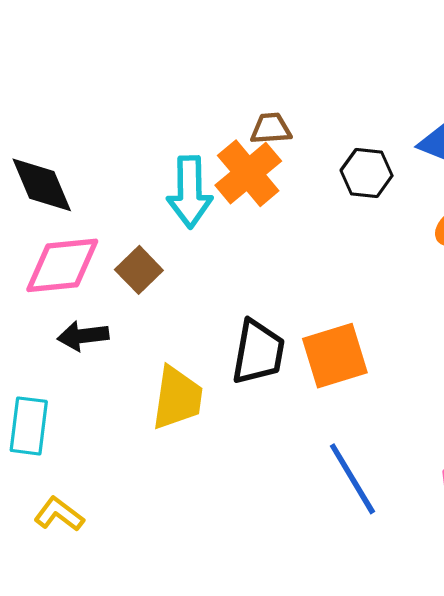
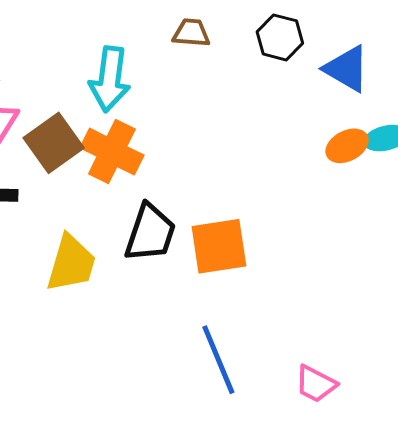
orange cross: (248, 173) -> (112, 152), moved, turned -32
black hexagon: (367, 173) -> (280, 37), moved
brown square: (139, 270) -> (54, 143), size x1.4

